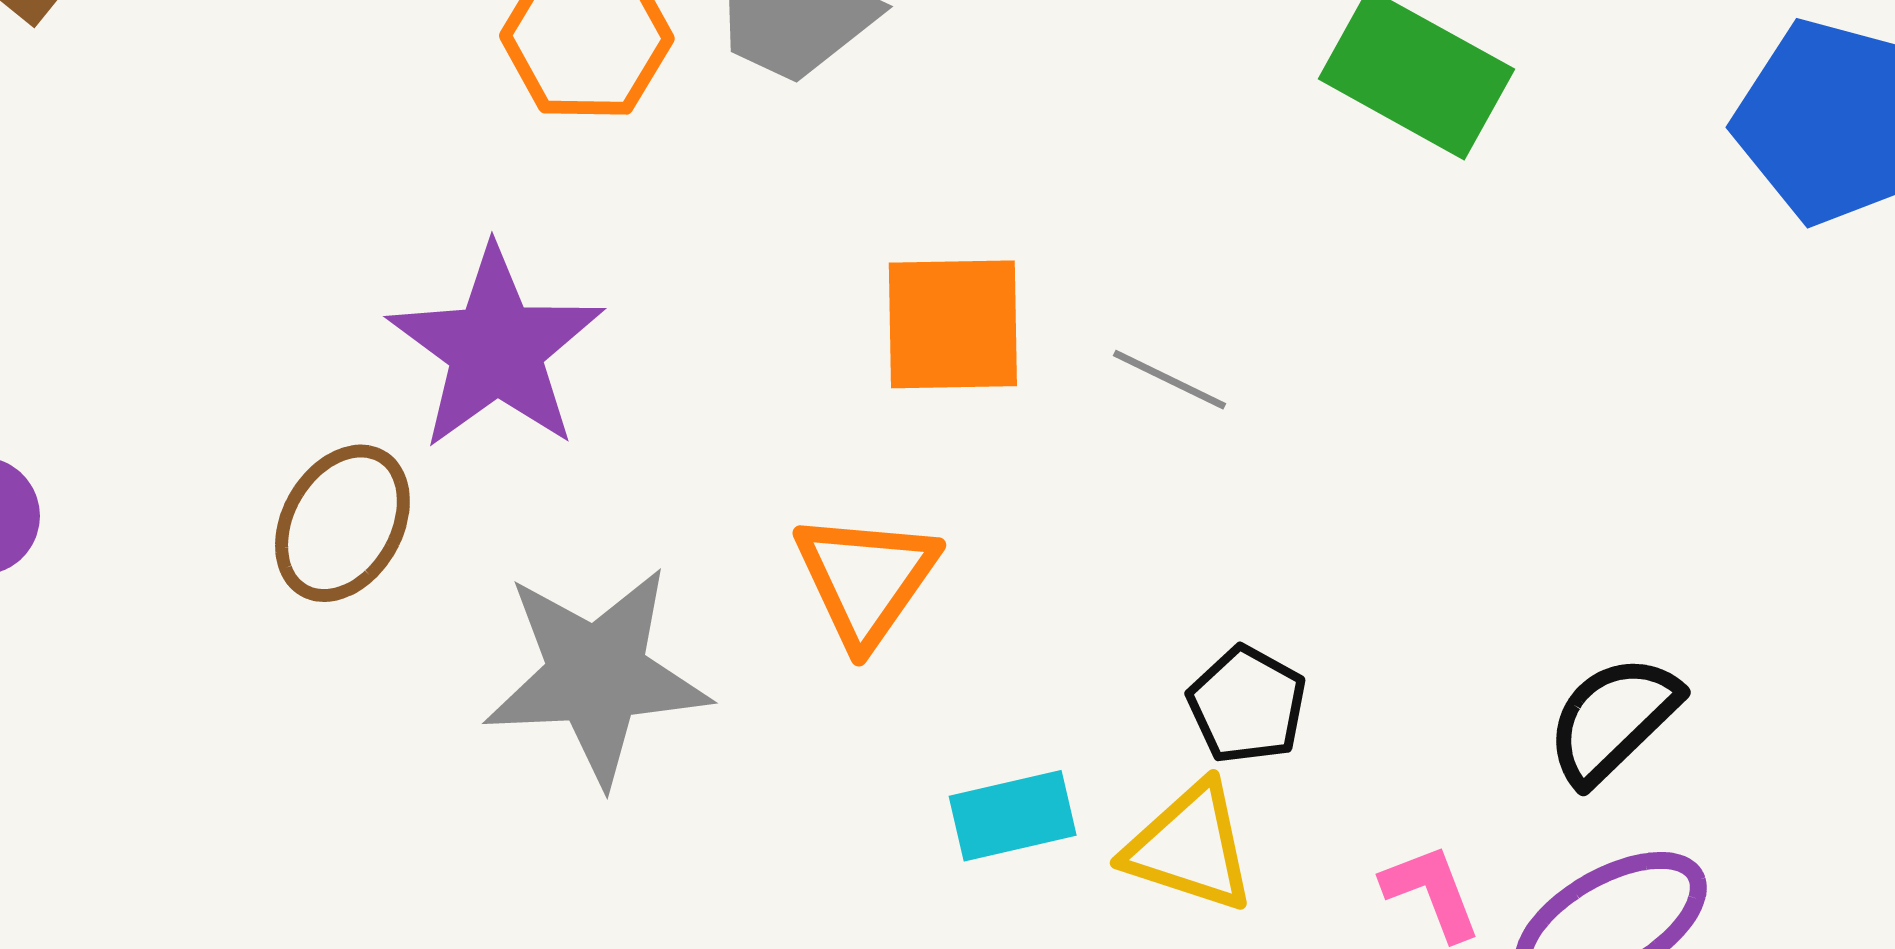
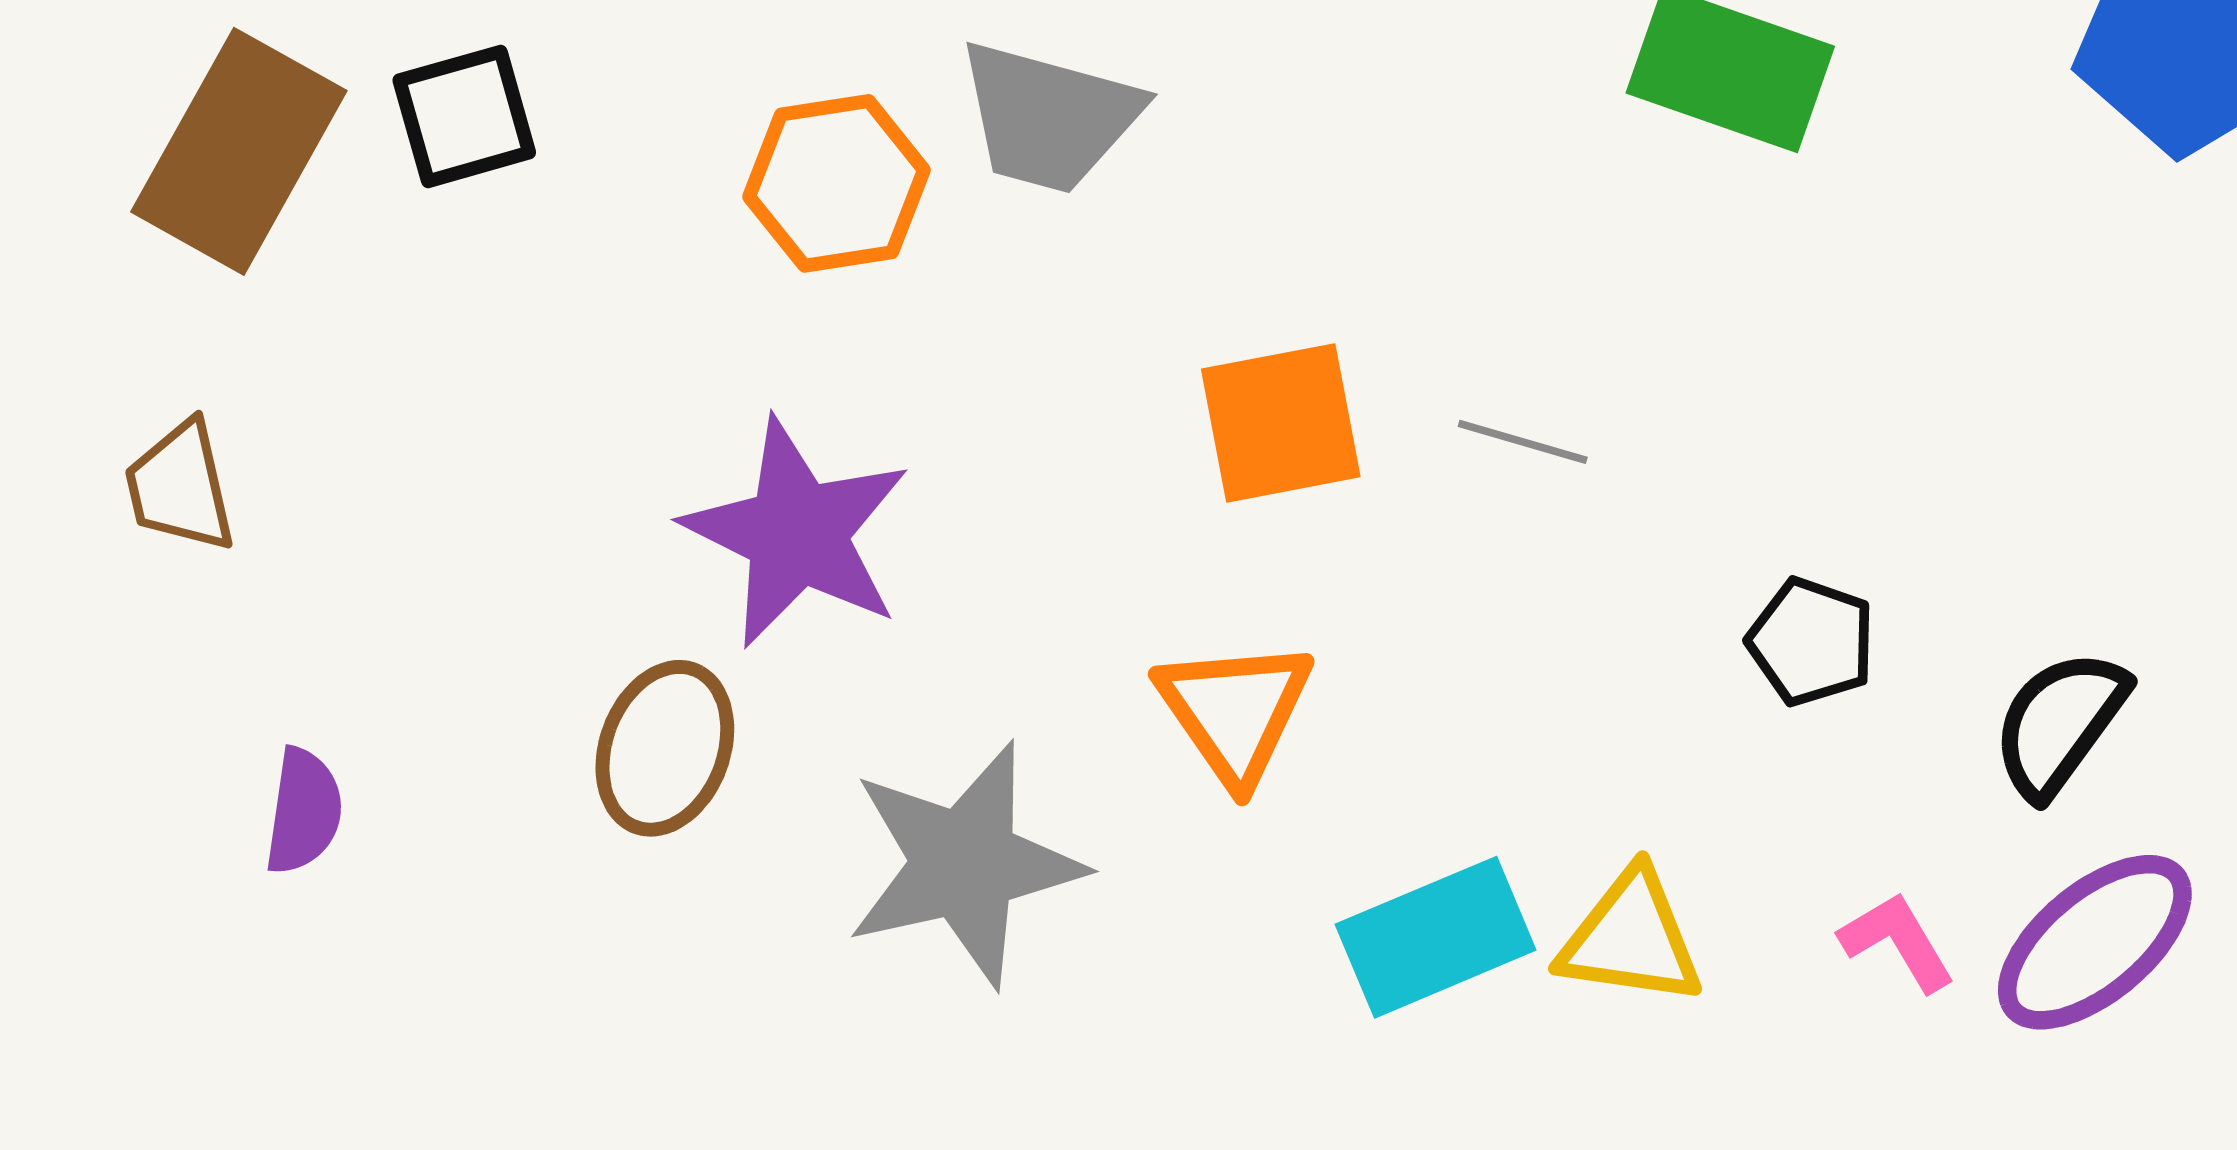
black pentagon: (1247, 705) -> (1811, 642), moved
cyan rectangle: (1013, 816) -> (1436, 937), size x1.4

